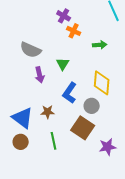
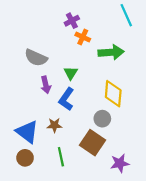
purple cross: (64, 16) -> (72, 21), turned 32
green arrow: (100, 45) -> (111, 52), size x1.6
blue L-shape: (70, 93) -> (66, 99), moved

